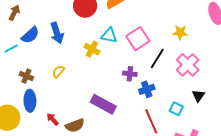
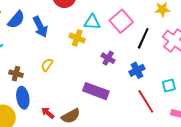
blue semicircle: (30, 35) -> (16, 20), moved
purple cross: (130, 74) -> (108, 58), moved, turned 32
cyan square: (176, 109) -> (169, 85), turned -32

